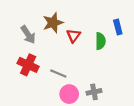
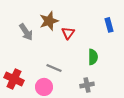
green semicircle: (101, 41) -> (93, 57), moved
red cross: (28, 65) -> (14, 79), moved
pink circle: (69, 94) -> (44, 87), moved

